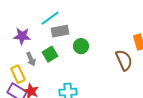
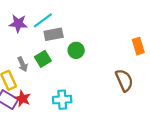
purple star: (22, 36) -> (18, 24), moved
brown semicircle: (124, 60) -> (124, 80), moved

